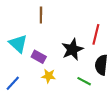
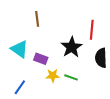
green line: (84, 81) -> (71, 77), moved

